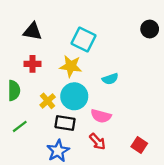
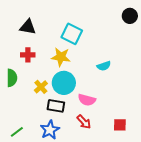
black circle: (150, 29) -> (130, 16), moved
cyan semicircle: (110, 79) -> (104, 66), moved
green line: (20, 126) -> (17, 132), moved
red square: (139, 145) -> (120, 125), turned -32

